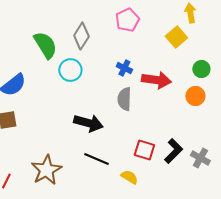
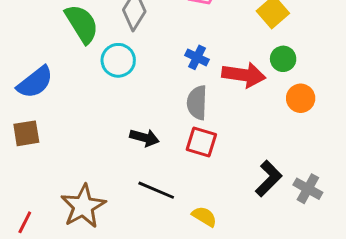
green circle: (201, 69) -> (283, 59), moved
black arrow: (88, 123) -> (144, 138), size x0.7
red square: (144, 150) -> (201, 142), moved

